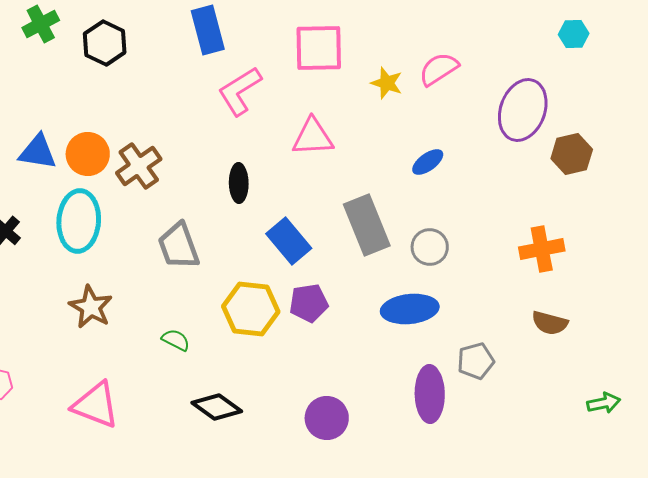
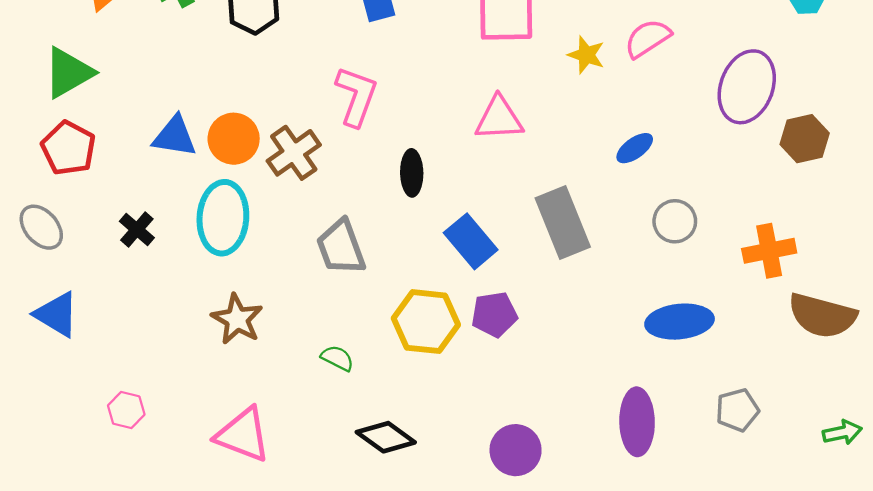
pink L-shape: (240, 91) -> (356, 96), moved, turned 142
gray circle: (430, 247) -> (675, 221), moved
blue ellipse: (410, 309) -> (680, 322), moved
brown semicircle: (550, 323) -> (822, 316), moved, size x1.6
gray pentagon: (476, 361) -> (737, 410), moved

